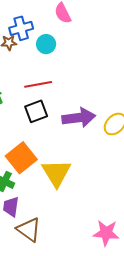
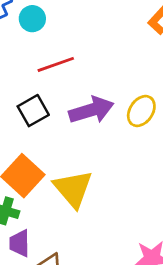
red line: (38, 84) -> (56, 64), moved

